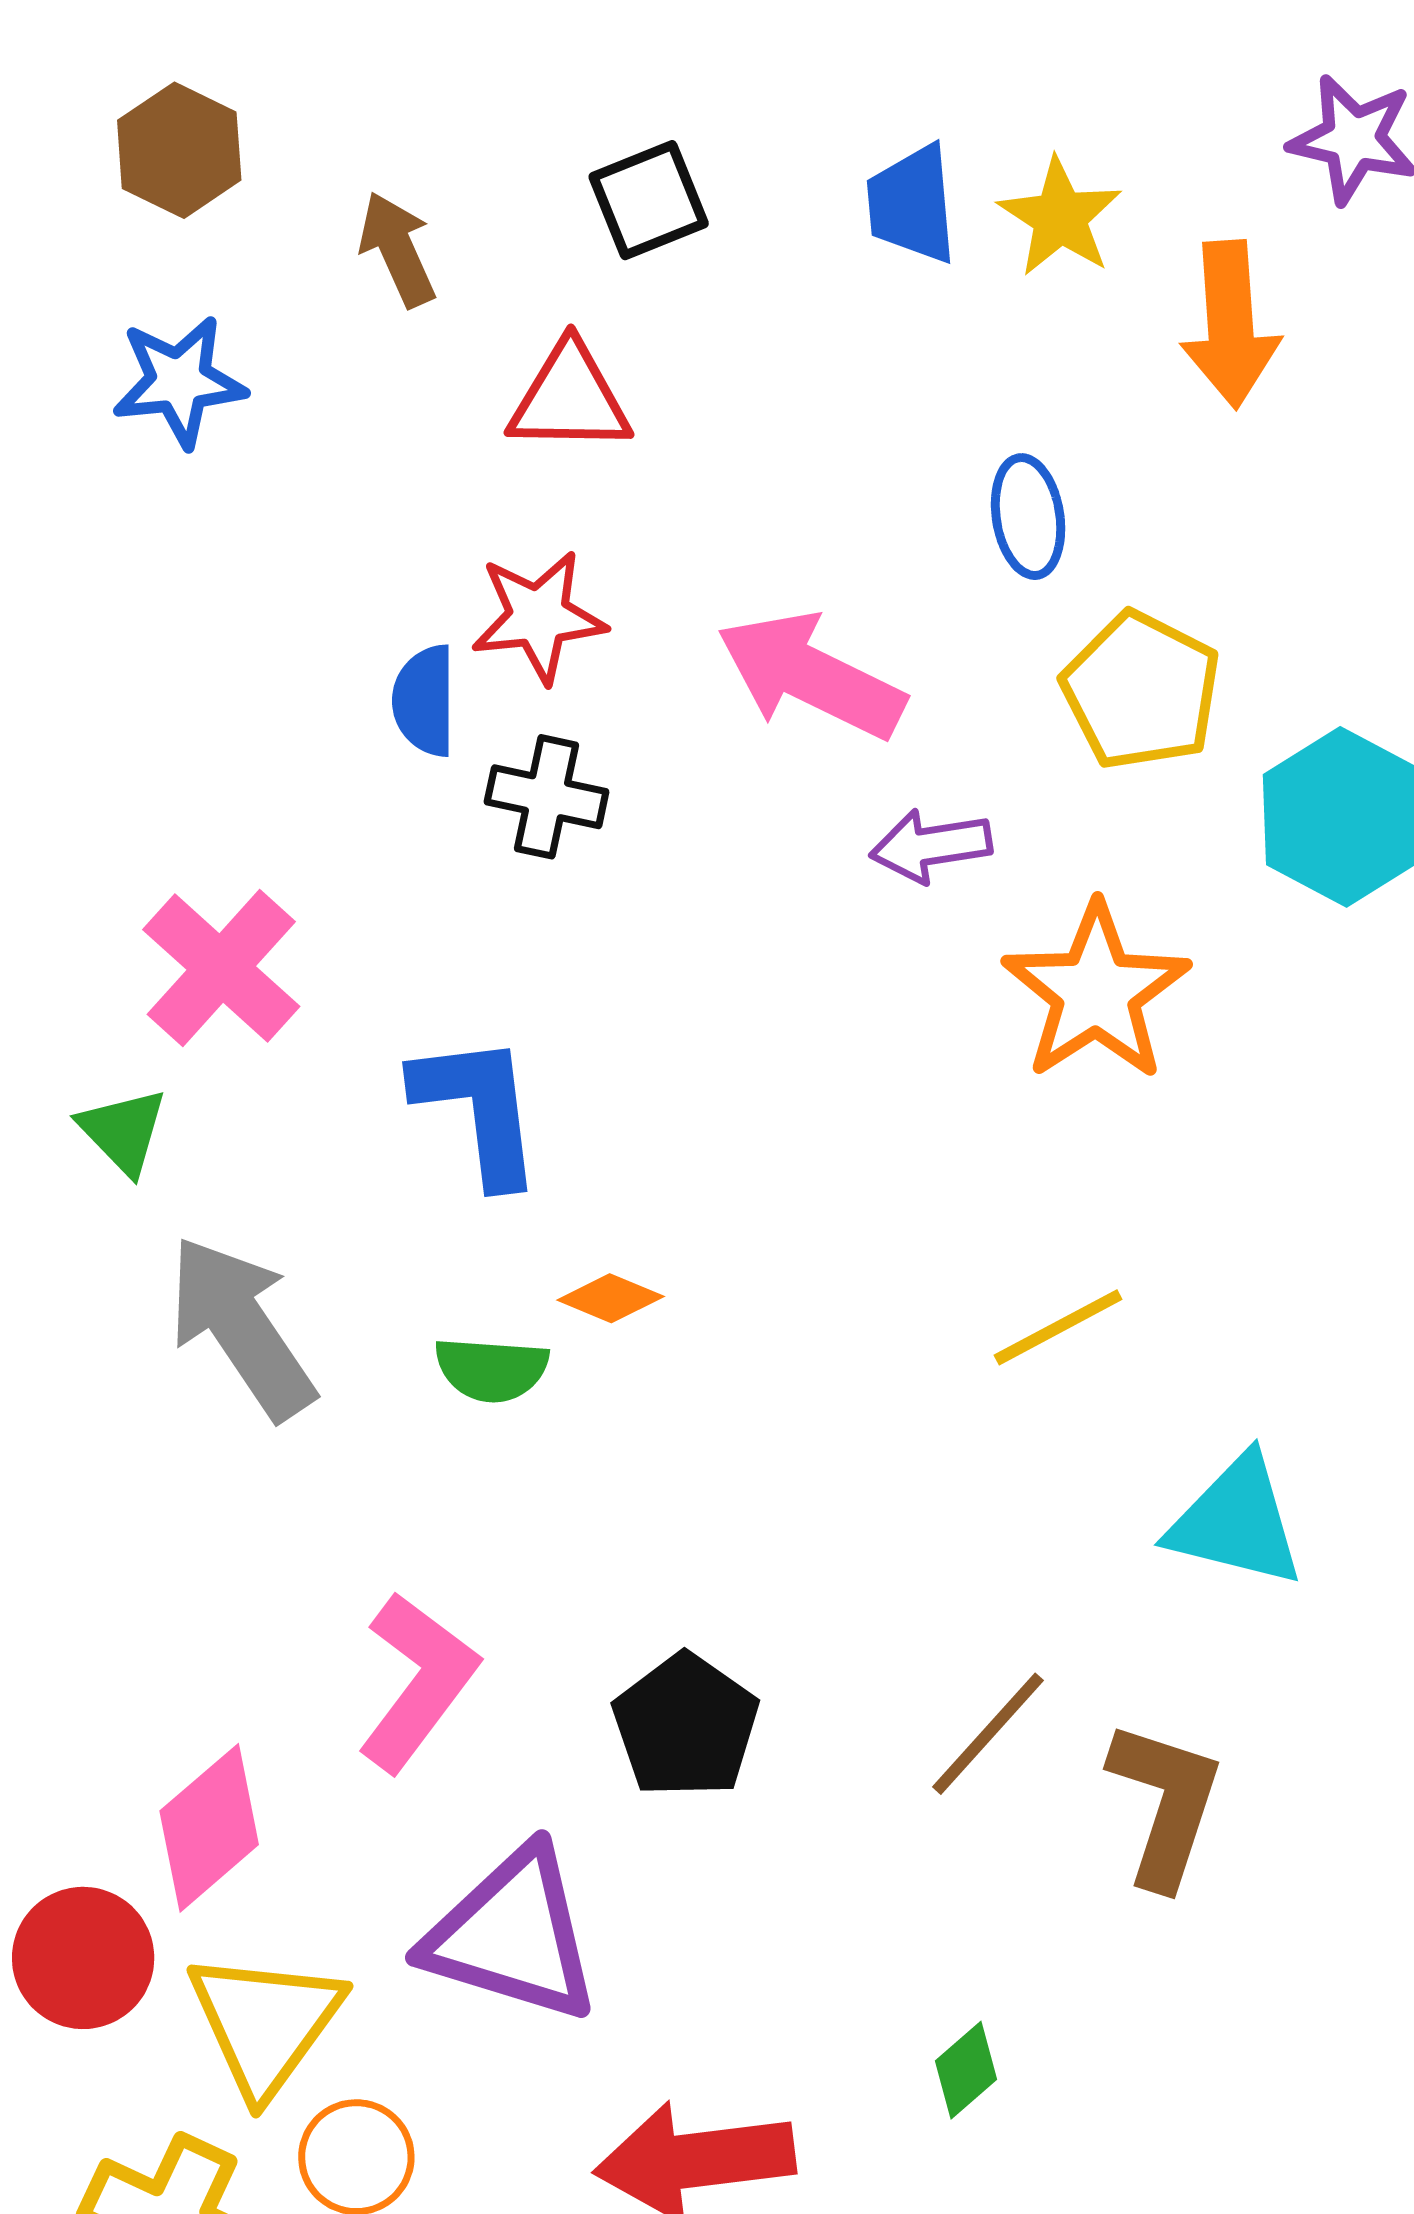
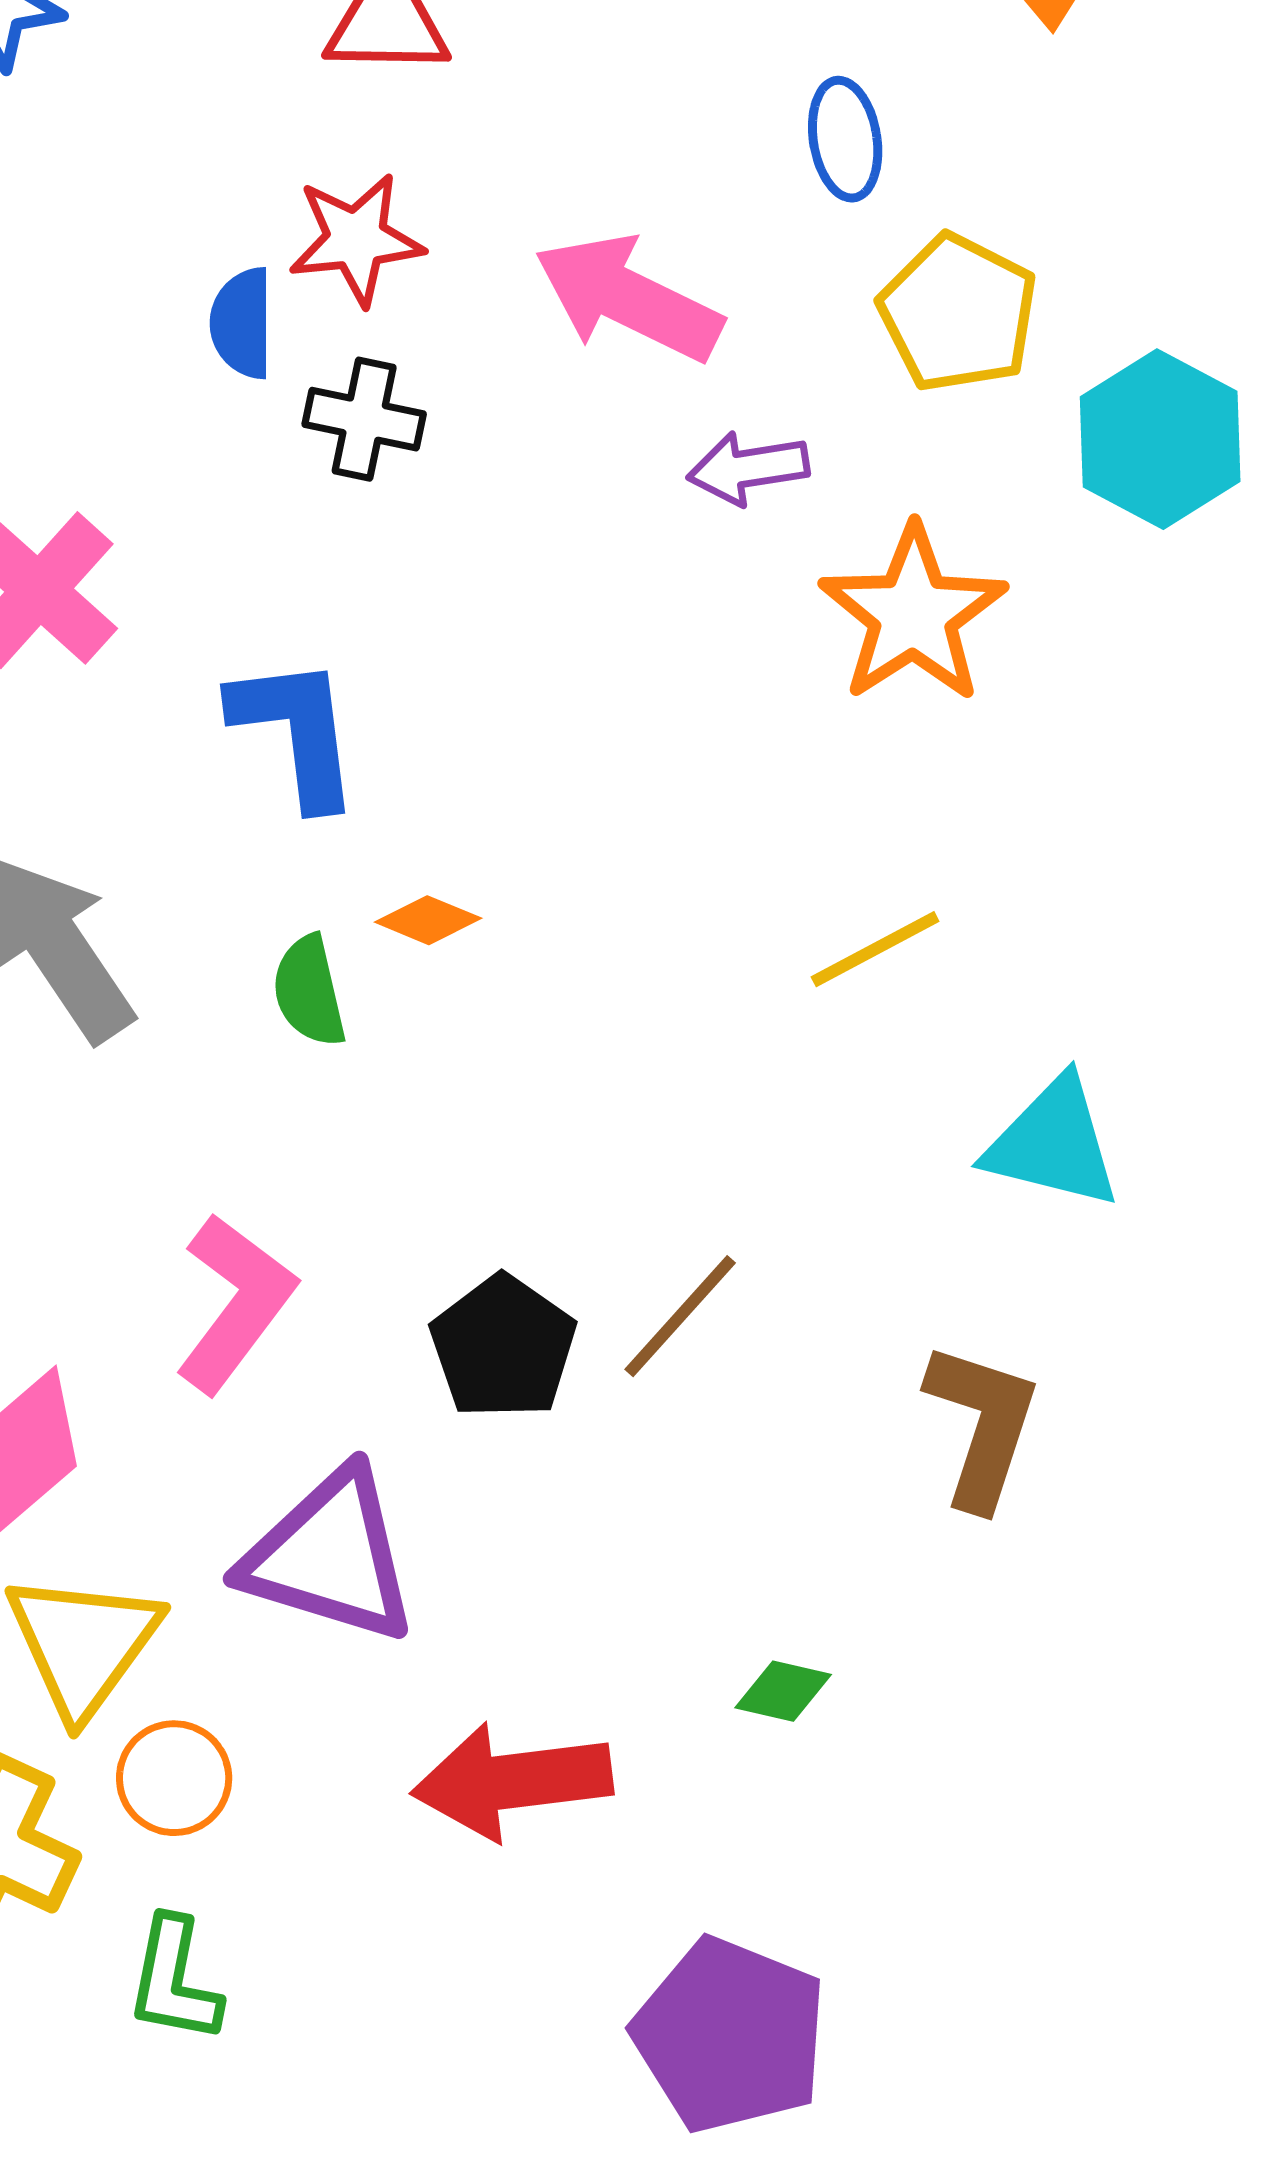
green semicircle: (491, 1369) -> (309, 991), turned 73
brown line: (988, 1734) -> (680, 1316), moved
green diamond: (966, 2070) -> (783, 1691), turned 54

